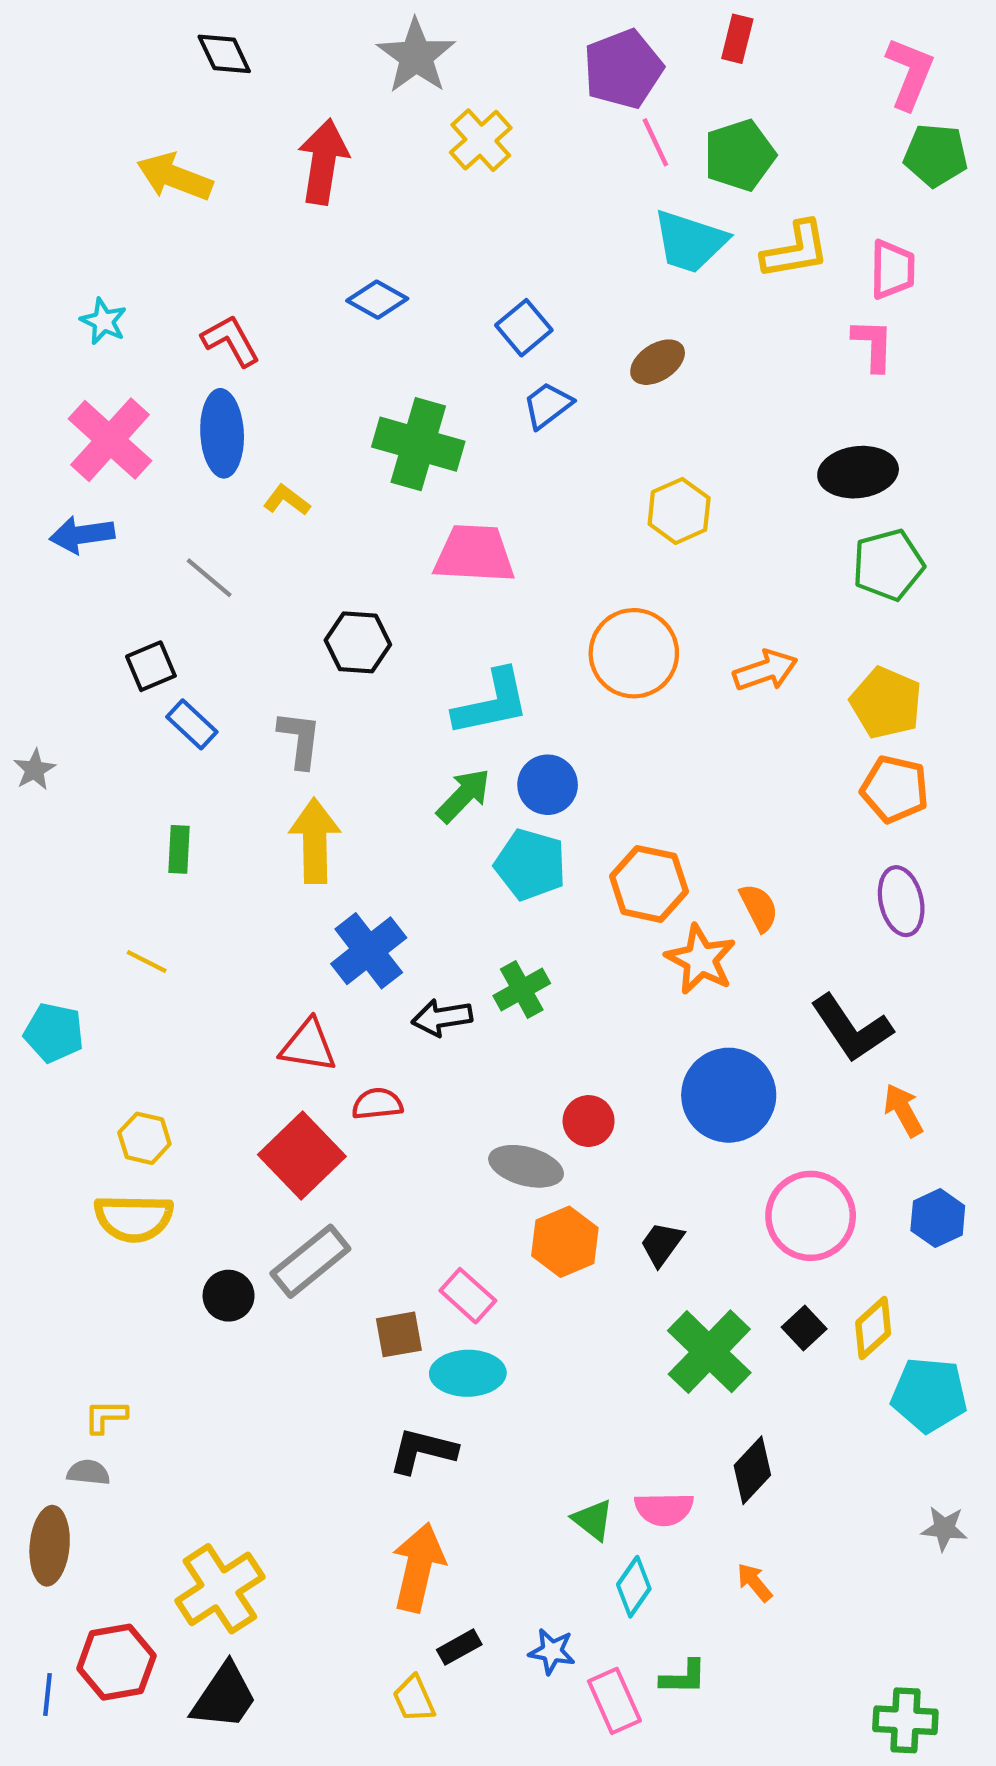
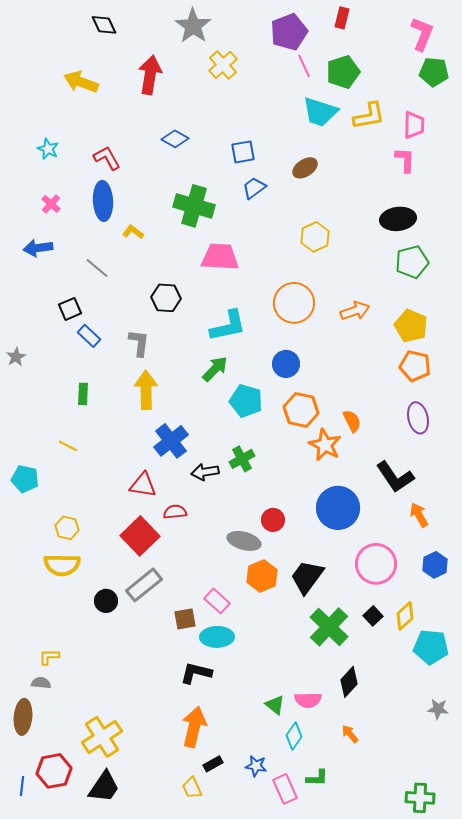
blue square: (524, 328) -> (243, 152), turned 30
pink cross: (110, 440) -> (51, 204), size x0.5
blue circle: (548, 785) -> (286, 364), moved
black trapezoid: (662, 1244) -> (307, 577), size x1.6

